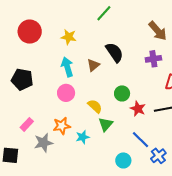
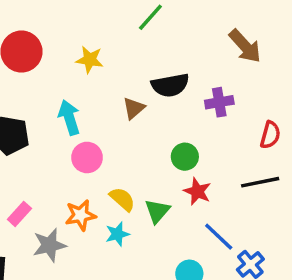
black semicircle: (114, 52) -> (170, 85), turned 115
purple cross: (153, 59) -> (219, 102), moved
cyan arrow: (67, 67) -> (69, 117), moved
yellow semicircle: (95, 106) -> (122, 199), moved
red star: (138, 109) -> (197, 191), moved

